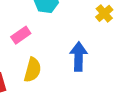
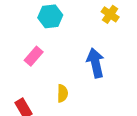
yellow semicircle: (33, 70) -> (62, 93), moved, size x0.7

